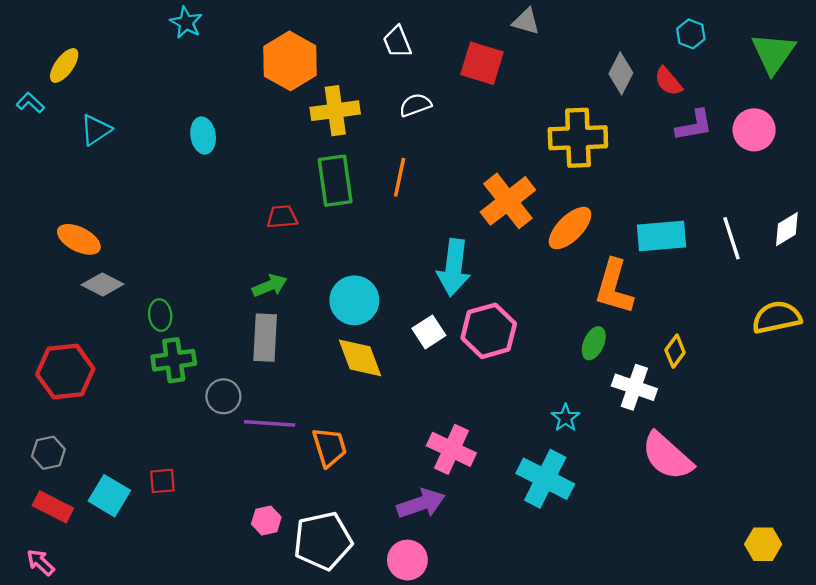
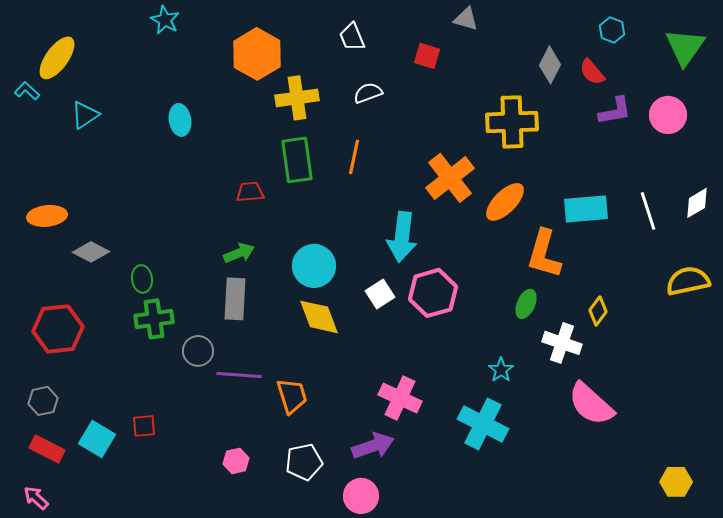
red square: (482, 63) -> (427, 56), size x0.7
yellow ellipse: (64, 65) -> (57, 58), size x1.4
orange ellipse: (79, 239) -> (47, 216), moved, turned -33
white pentagon: (323, 541) -> (304, 462), moved, size x0.7

